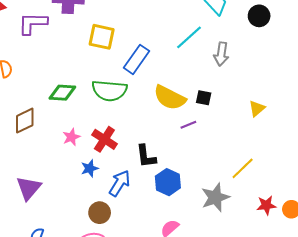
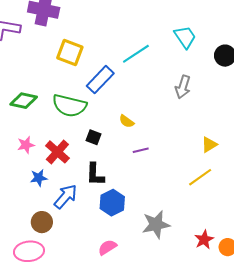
cyan line: (189, 37) -> (136, 54), moved
yellow semicircle: (170, 98) -> (127, 121), size x0.5
black square: (204, 98) -> (93, 137), moved
yellow line: (243, 168) -> (200, 177), moved
red star: (266, 205) -> (204, 240), turned -30

